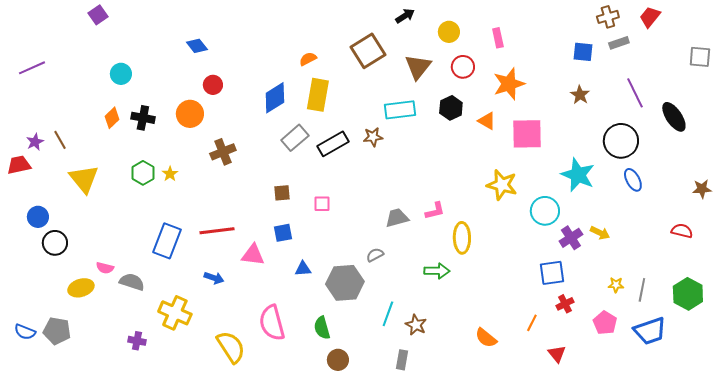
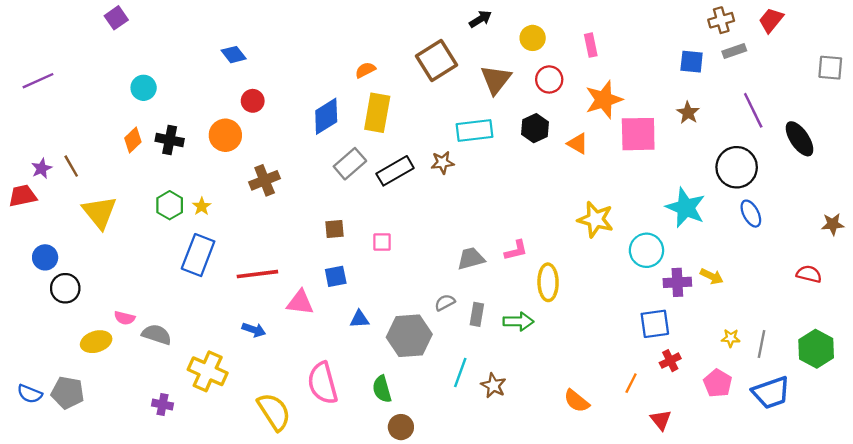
pink square: (527, 134) -> (638, 134), moved
purple cross: (571, 238) -> (677, 282), turned 30
blue rectangle: (167, 241) -> (198, 255), moved
gray rectangle: (402, 360) -> (477, 314), moved

